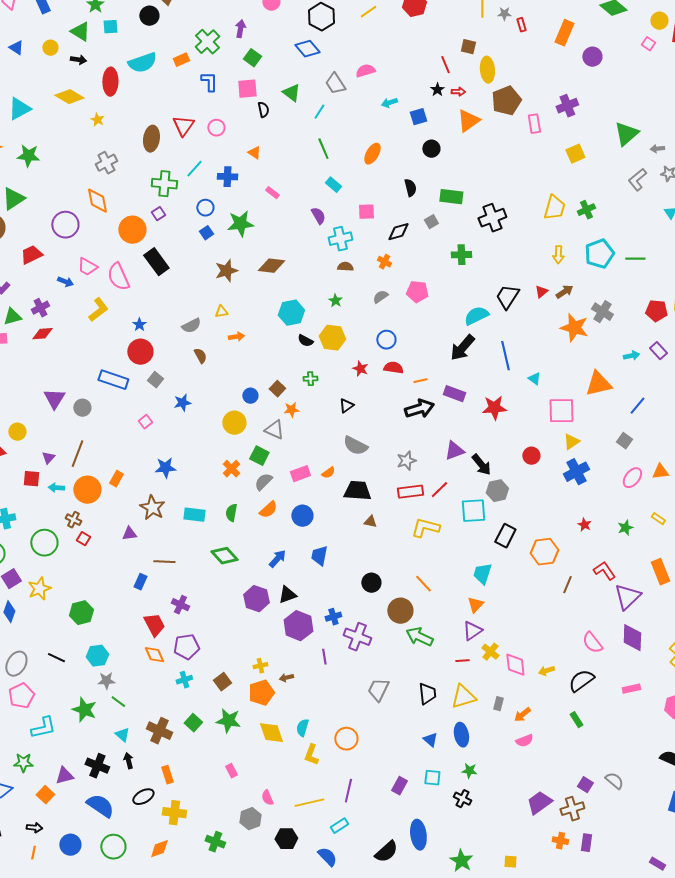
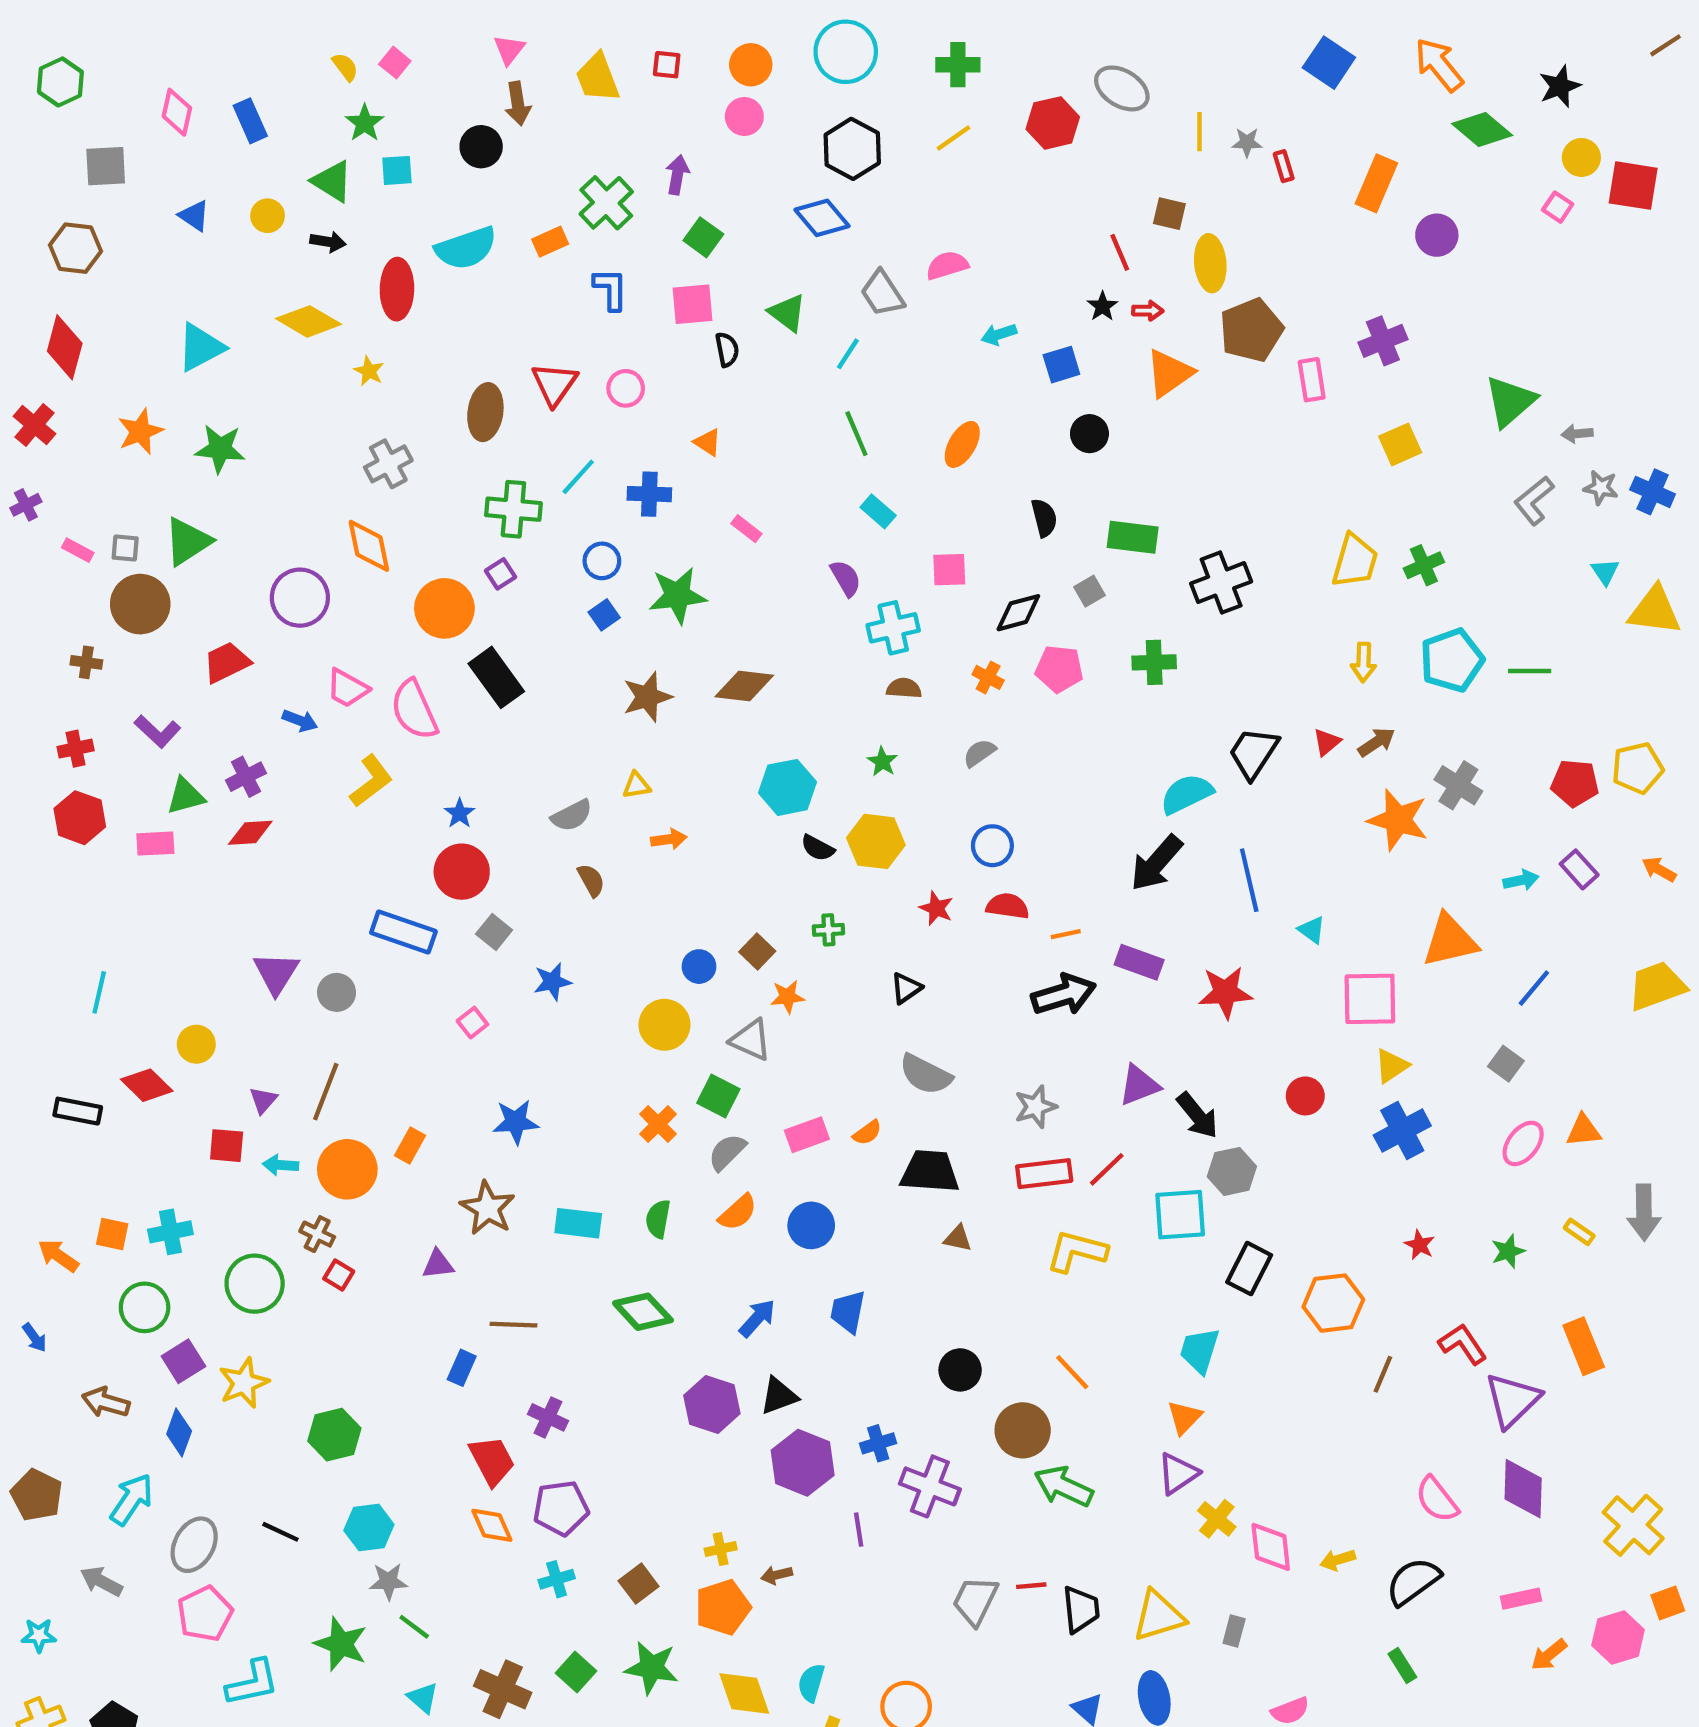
pink pentagon: (417, 292) -> (1059, 669), moved
red line: (462, 661) -> (1031, 1586), moved
orange arrow: (522, 715) -> (1549, 1655), moved

